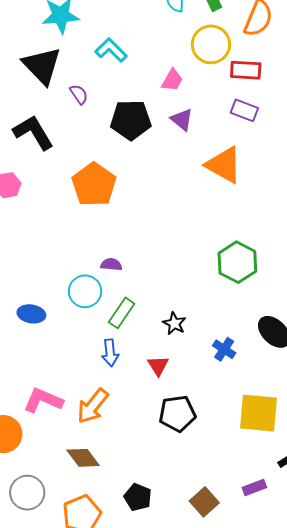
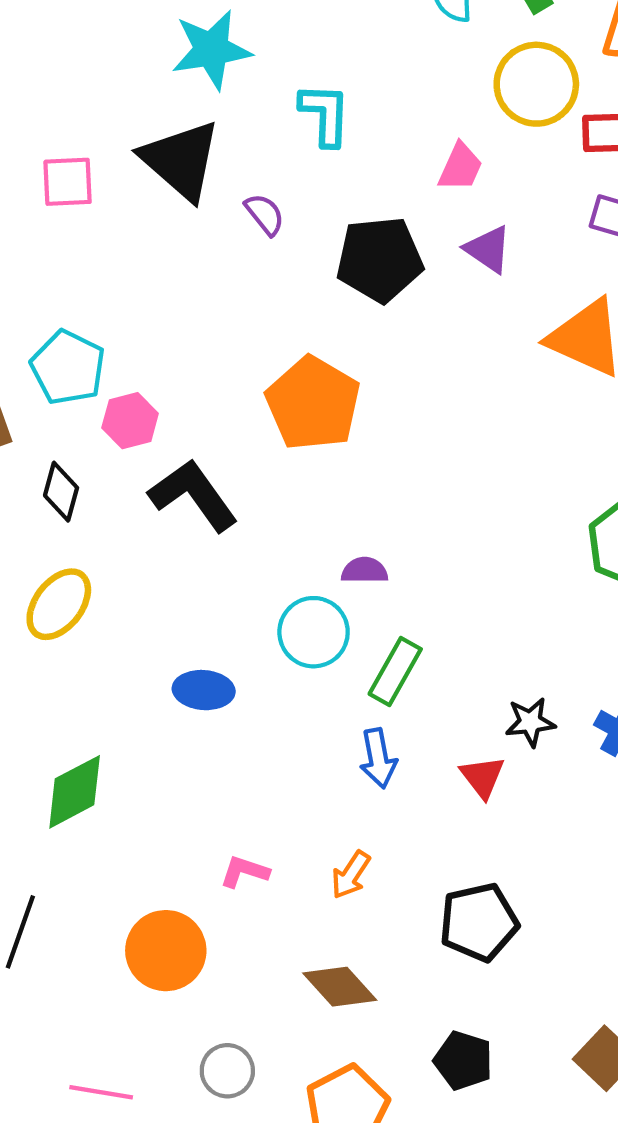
cyan L-shape: (111, 50) -> (325, 114), turned 52
black L-shape: (33, 132) -> (193, 495), moved
black star: (174, 323) -> (530, 722), moved, turned -30
pink L-shape: (43, 400) -> (244, 872), size x0.6
orange arrow: (93, 406) -> (351, 875), size x0.6
black pentagon: (177, 413) -> (479, 922), moved
gray circle: (27, 493) -> (227, 1071), size x0.7

